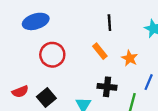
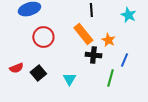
orange rectangle: (100, 51) -> (83, 34), size x1.5
black cross: (107, 87) -> (93, 55), moved

